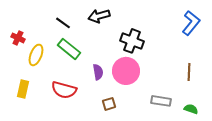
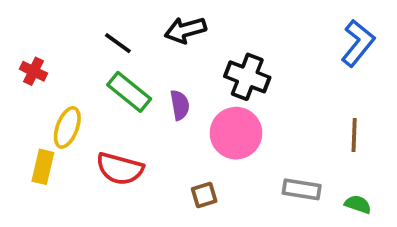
yellow ellipse: (36, 55) -> (67, 127), moved
purple semicircle: (98, 72) -> (180, 105), moved

